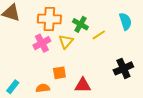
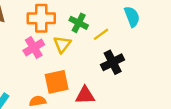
black cross: (123, 68) -> (113, 62), moved
orange square: (59, 73) -> (57, 82), size x1.5

